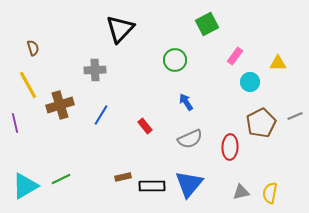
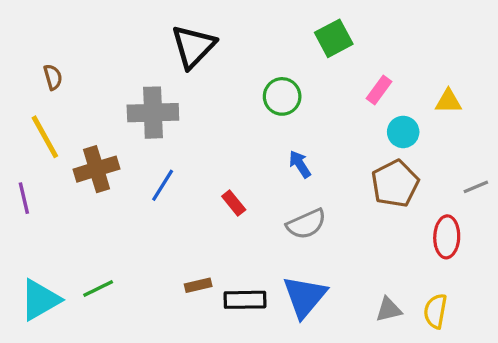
gray cross: (95, 70) -> (153, 113), size x1.4
brown pentagon: (261, 123) -> (395, 184), moved
red ellipse: (230, 147) -> (447, 237), moved

